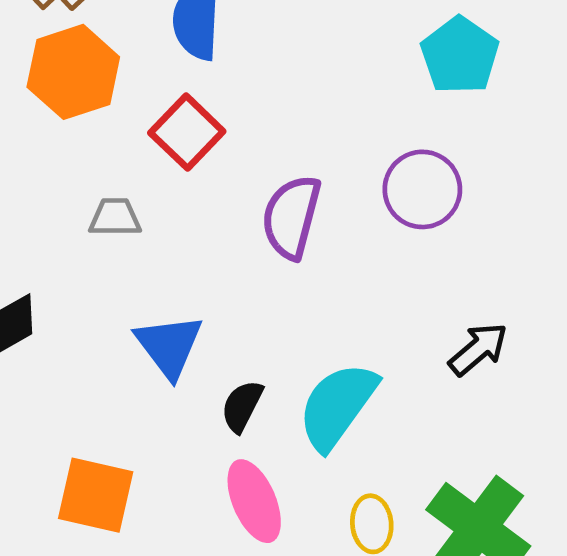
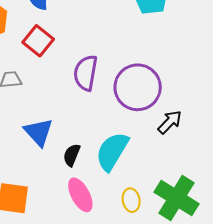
purple circle: (422, 189) -> (138, 87), moved, size x1.4

